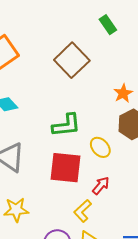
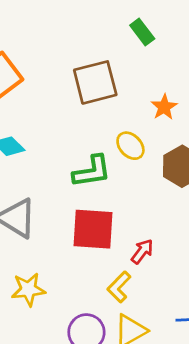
brown square: (72, 60) -> (95, 82), turned 32
orange star: (123, 93) -> (164, 107), moved
yellow ellipse: (100, 147) -> (130, 146), moved

